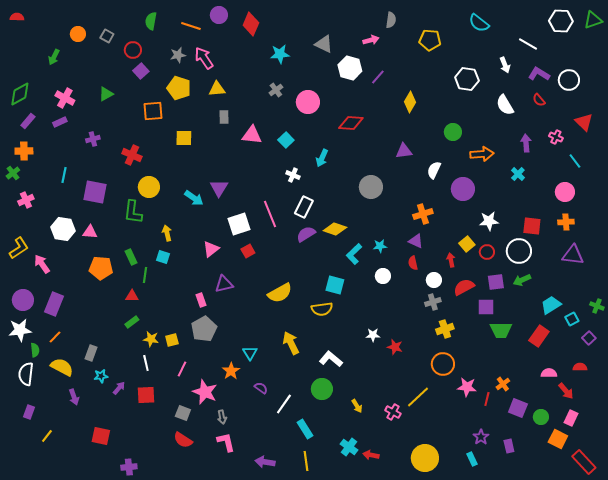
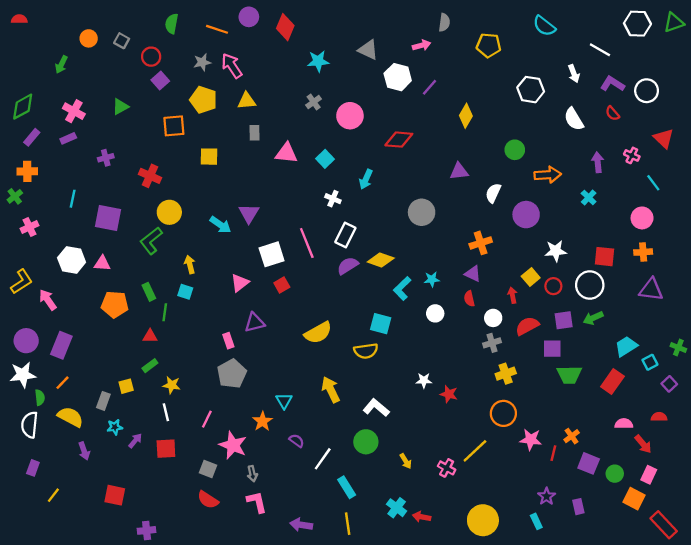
green L-shape: (133, 212) -> (151, 241), turned 45
yellow square: (172, 340) -> (126, 386), moved

